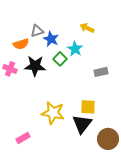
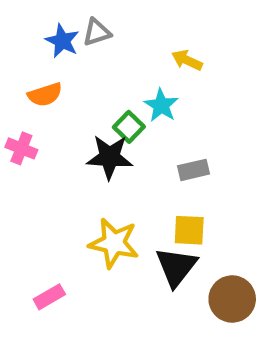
gray triangle: (37, 31) -> (97, 32), moved
blue star: (51, 39) -> (62, 41), moved
black star: (35, 66) -> (110, 157), moved
gray rectangle: (101, 72) -> (193, 170), moved

